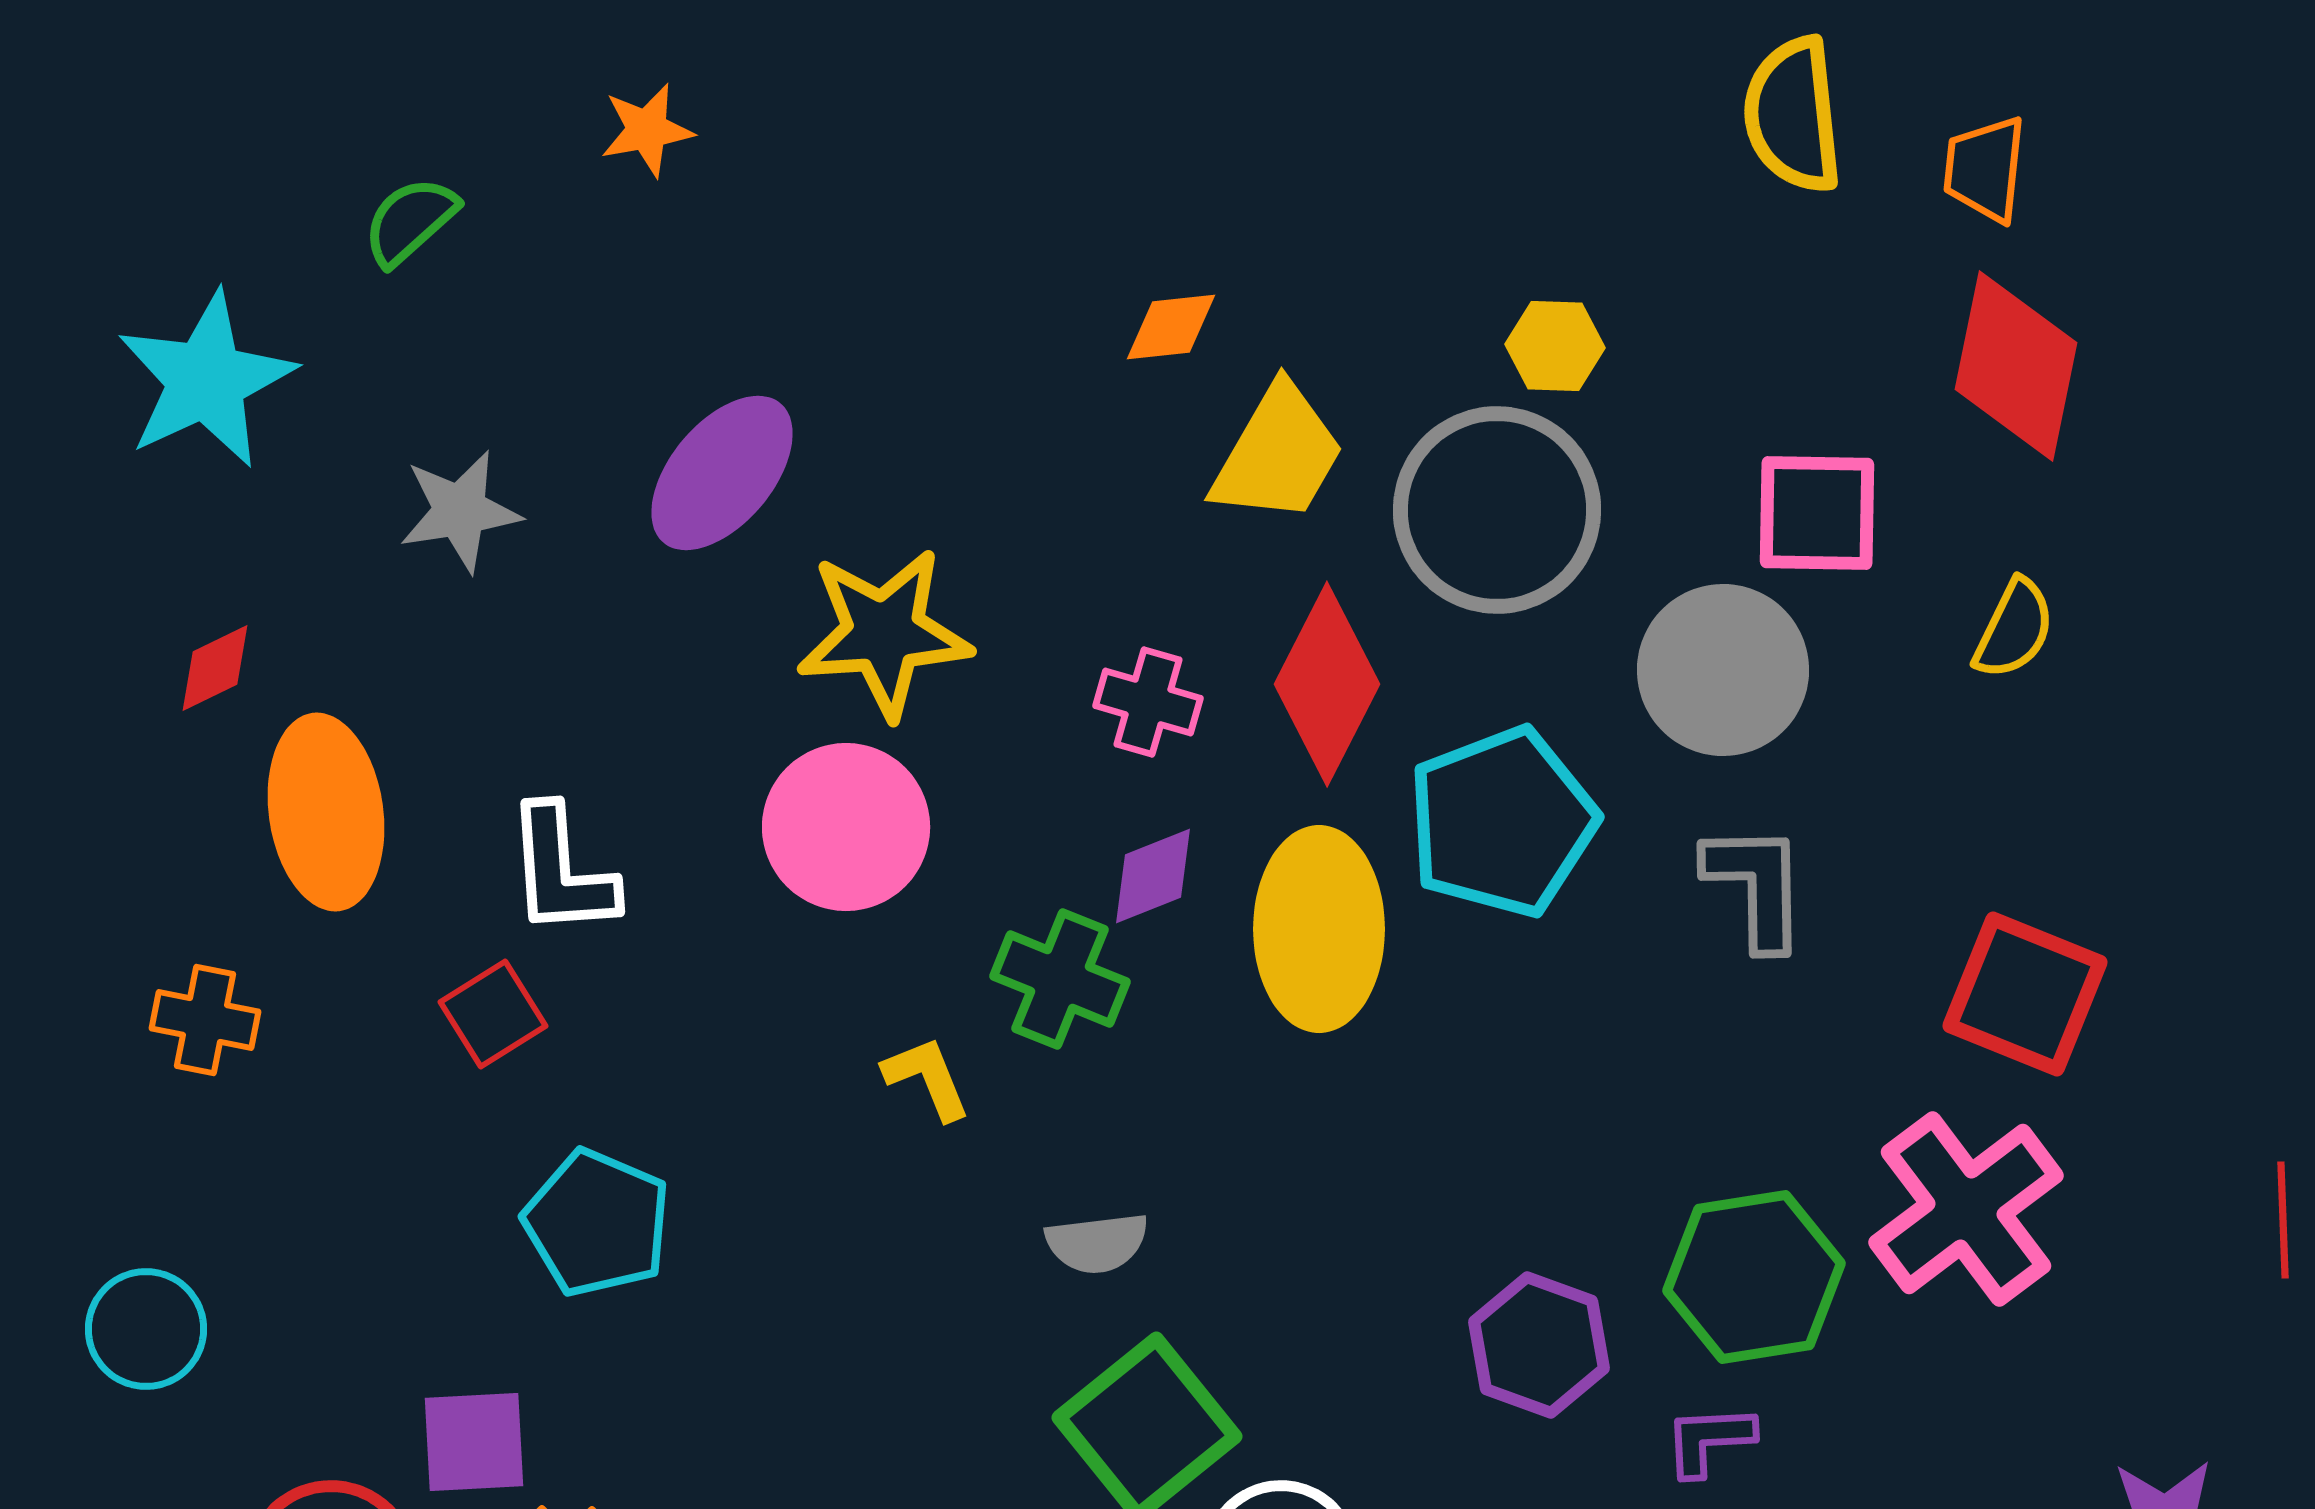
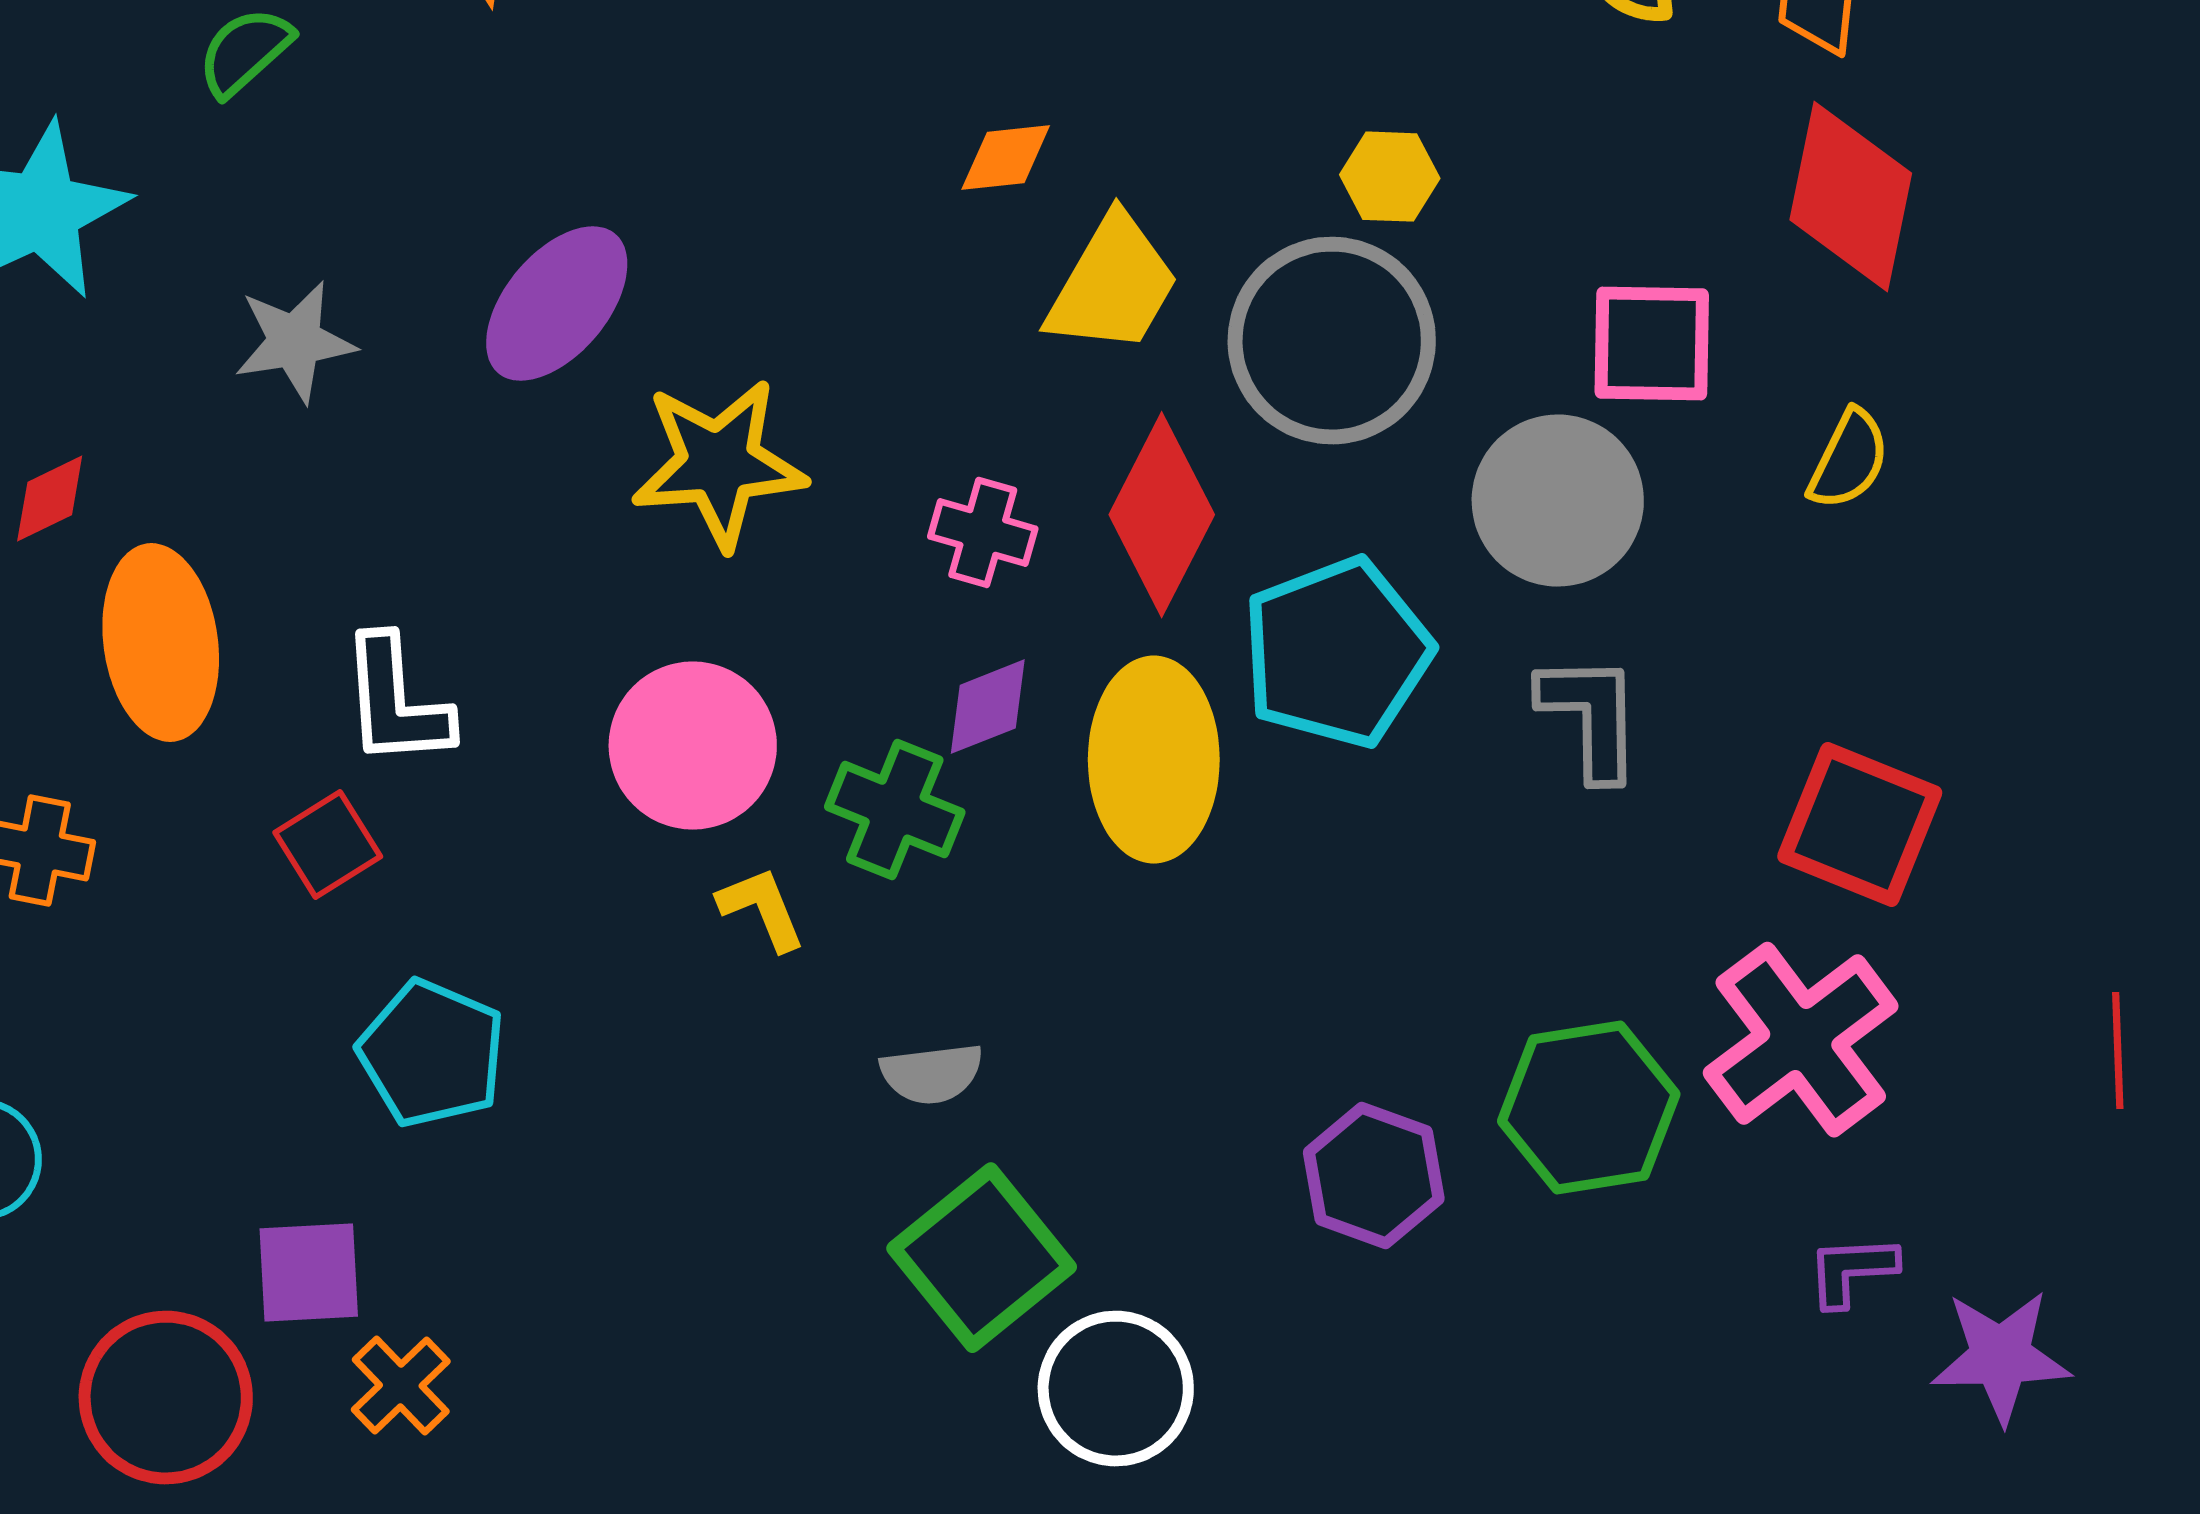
pink circle: (846, 827) -> (693, 746), moved
purple L-shape: (1709, 1440) -> (1852, 1271), moved

